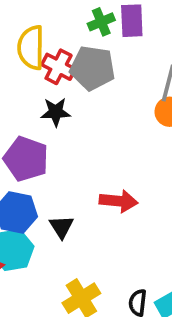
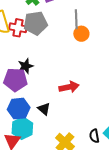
black star: (56, 112) -> (26, 66), moved

